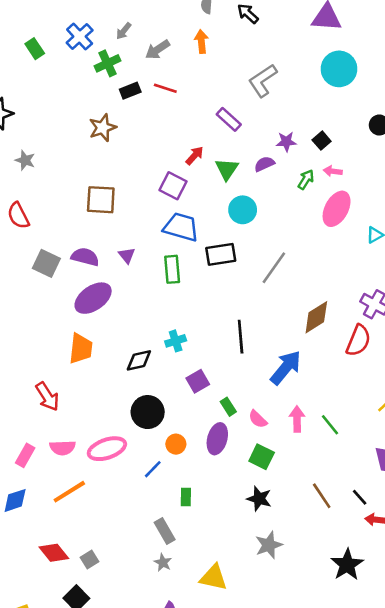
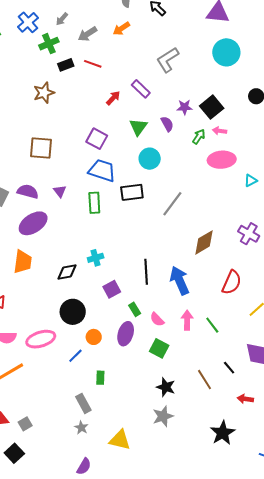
orange arrow: (201, 41) -> (121, 29), turned -120
black square: (322, 141) -> (212, 107), size x1.6
red arrow: (195, 156) -> (113, 98), moved
purple semicircle: (264, 164) -> (167, 124), turned 84
pink ellipse: (337, 209) -> (222, 160), turned 56
black line: (241, 337) -> (146, 272), moved
red semicircle: (358, 341) -> (232, 282), moved
blue arrow: (286, 368) -> (180, 280), turned -64
black line: (360, 497) -> (229, 368), moved
black star: (259, 499) -> (166, 387), moved

